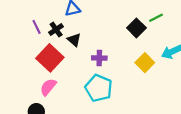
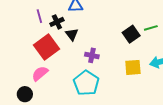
yellow square: (145, 63) -> (133, 67), turned 30

